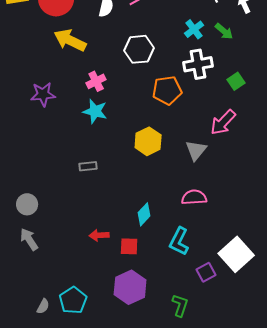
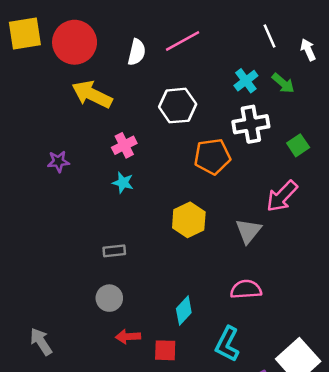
purple star: (43, 94) -> (58, 161), size x0.7
cyan star: (95, 111) -> (123, 183), size x0.7
gray circle: (27, 204) -> (109, 298), moved

